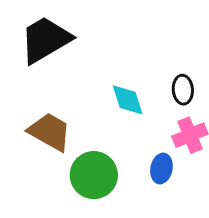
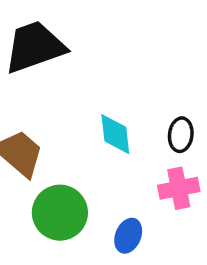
blue ellipse: (161, 169) -> (128, 236), moved

